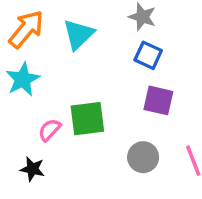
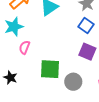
green square: (87, 119) -> (50, 69), moved
pink semicircle: (49, 130) -> (24, 47), moved, turned -32

